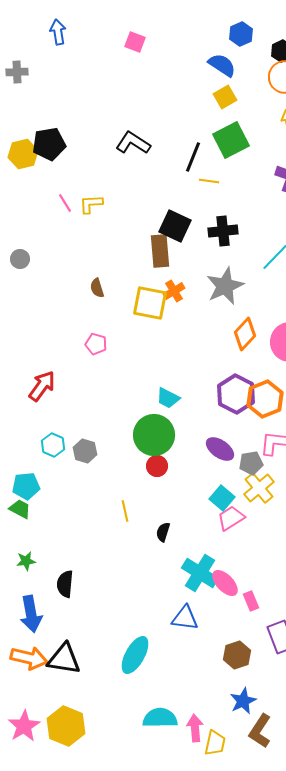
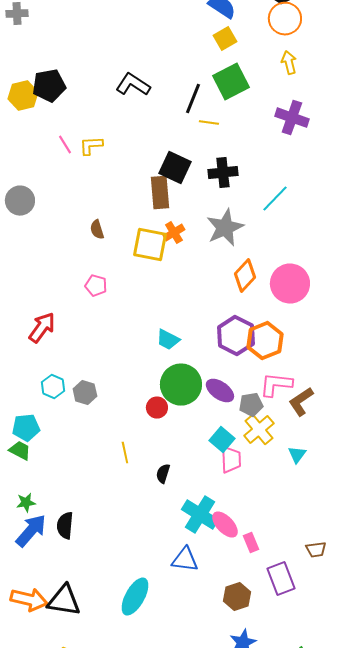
gray circle: (20, 259) -> (20, 201), size x1.5
green circle: (154, 435) -> (181, 385), moved
pink trapezoid: (231, 518) -> (231, 460), turned 120
blue arrow: (31, 614) -> (31, 531), moved, turned -129

